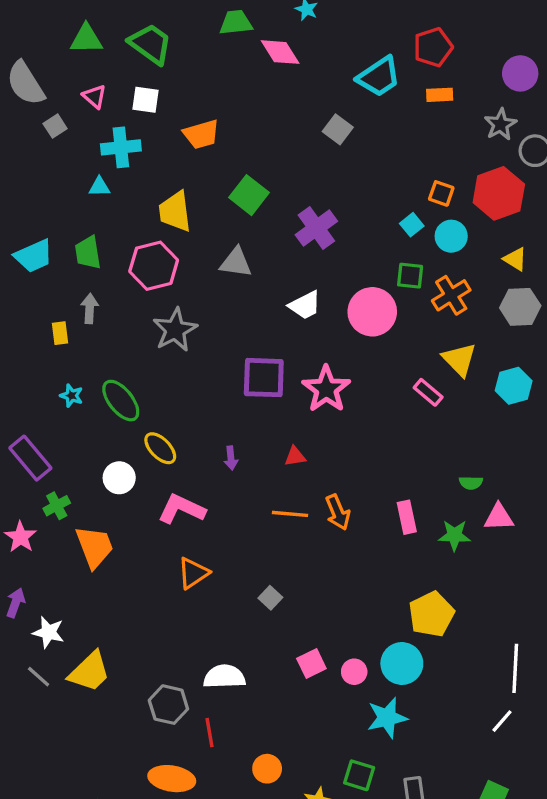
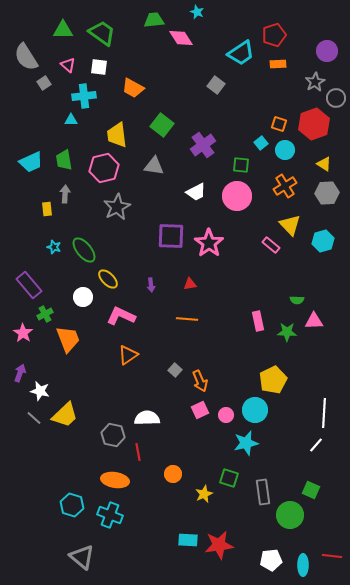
orange trapezoid: (201, 134) -> (133, 88), turned 45
green square: (410, 276) -> (241, 165), moved
orange arrow: (338, 512) -> (200, 381), moved

